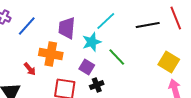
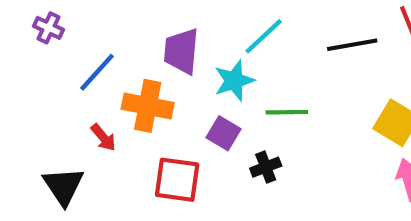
blue line: (27, 26) -> (97, 72), moved
green line: (117, 57) -> (287, 112), turned -48
black cross: (97, 85) -> (266, 167), moved

